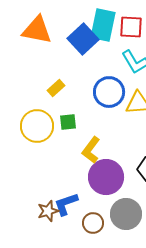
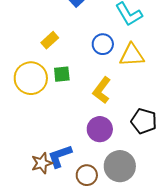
blue circle: (109, 92) -> (103, 44), size x0.7
yellow L-shape: (91, 150) -> (102, 90), moved
purple circle: (106, 177) -> (100, 129), size x0.7

